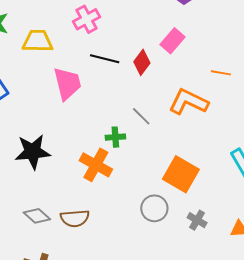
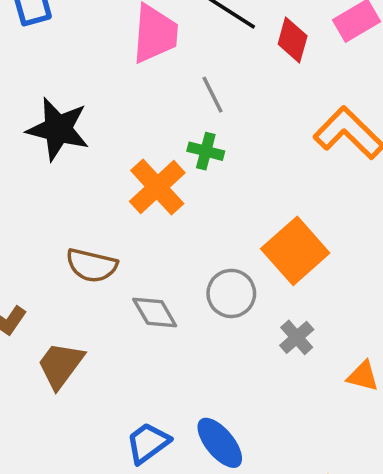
red diamond: (142, 62) -> (293, 40), turned -40
gray line: (141, 116) -> (212, 95), moved
gray diamond: (37, 216) -> (155, 313), moved

